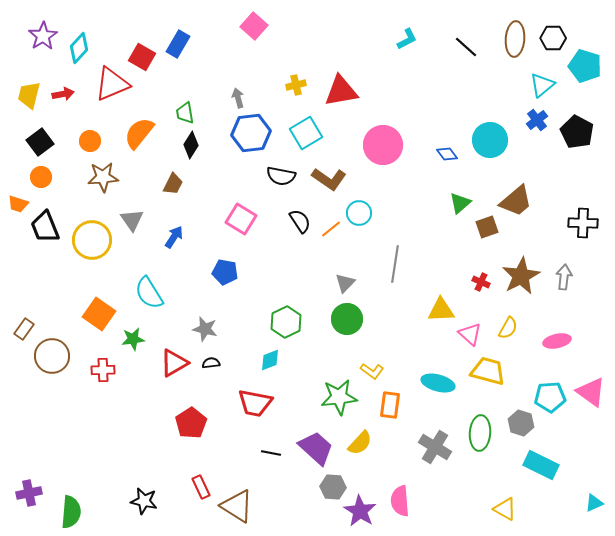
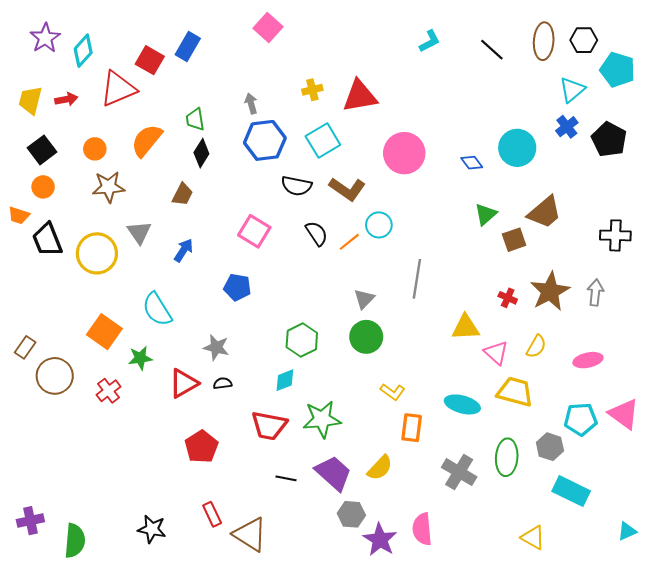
red cross: (103, 370) -> (109, 391), turned -35
green star: (339, 397) -> (322, 419), moved

